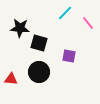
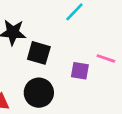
pink line: (88, 23) -> (106, 58), moved, turned -32

